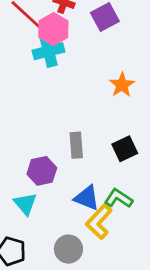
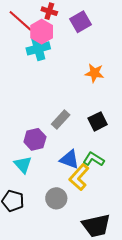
orange star: (122, 85) -> (94, 73), turned -30
gray rectangle: (76, 145) -> (61, 119), turned 48

